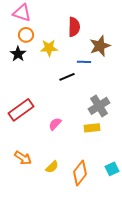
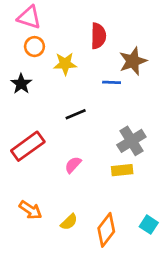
black star: (18, 54) -> (21, 84), moved
black line: (67, 77) -> (76, 114), moved
cyan square: (112, 169) -> (149, 225), turned -32

